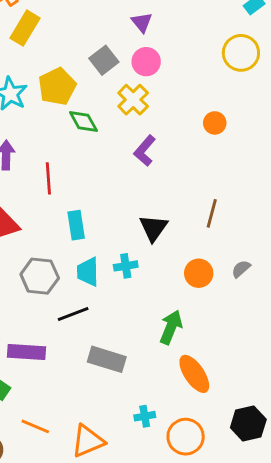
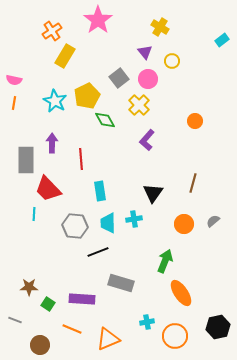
yellow circle: (241, 53) -> (172, 61), moved, size x0.6
purple rectangle: (27, 352) -> (82, 299), moved

